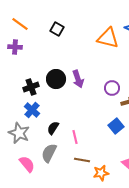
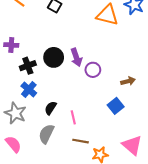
purple cross: (15, 47) -> (11, 45), moved
purple circle: (112, 88) -> (93, 70), moved
pink semicircle: (27, 164) -> (13, 144), moved

